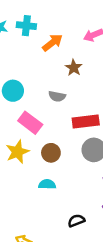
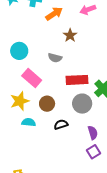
cyan semicircle: (47, 184) -> (29, 122), moved
black semicircle: (76, 221) -> (61, 124), moved

